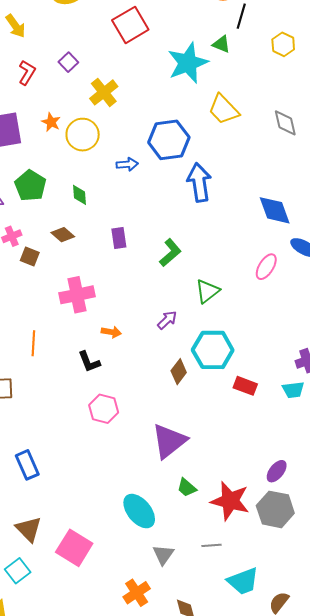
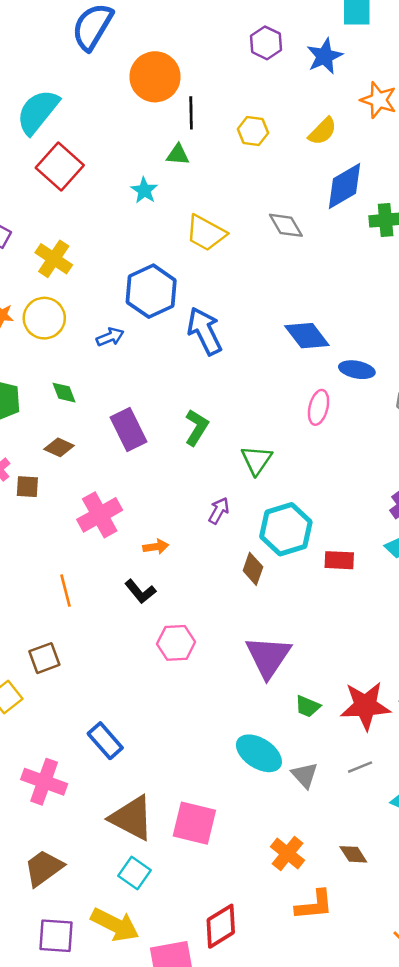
cyan star: (188, 63) -> (144, 190), size x0.5
purple rectangle: (119, 238) -> (129, 430), size x1.5
brown triangle: (29, 529) -> (132, 818), size x1.4
gray triangle: (163, 555) -> (305, 775), moved

